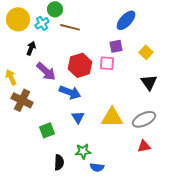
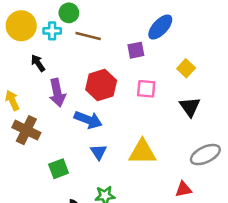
cyan cross: (42, 23) -> (52, 31), turned 32
purple square: (116, 46) -> (136, 50), moved
black arrow: (31, 48) -> (38, 63), turned -56
pink square: (107, 63) -> (146, 89), moved
purple arrow: (46, 71) -> (57, 93), turned 35
gray ellipse: (144, 119) -> (205, 155), moved

